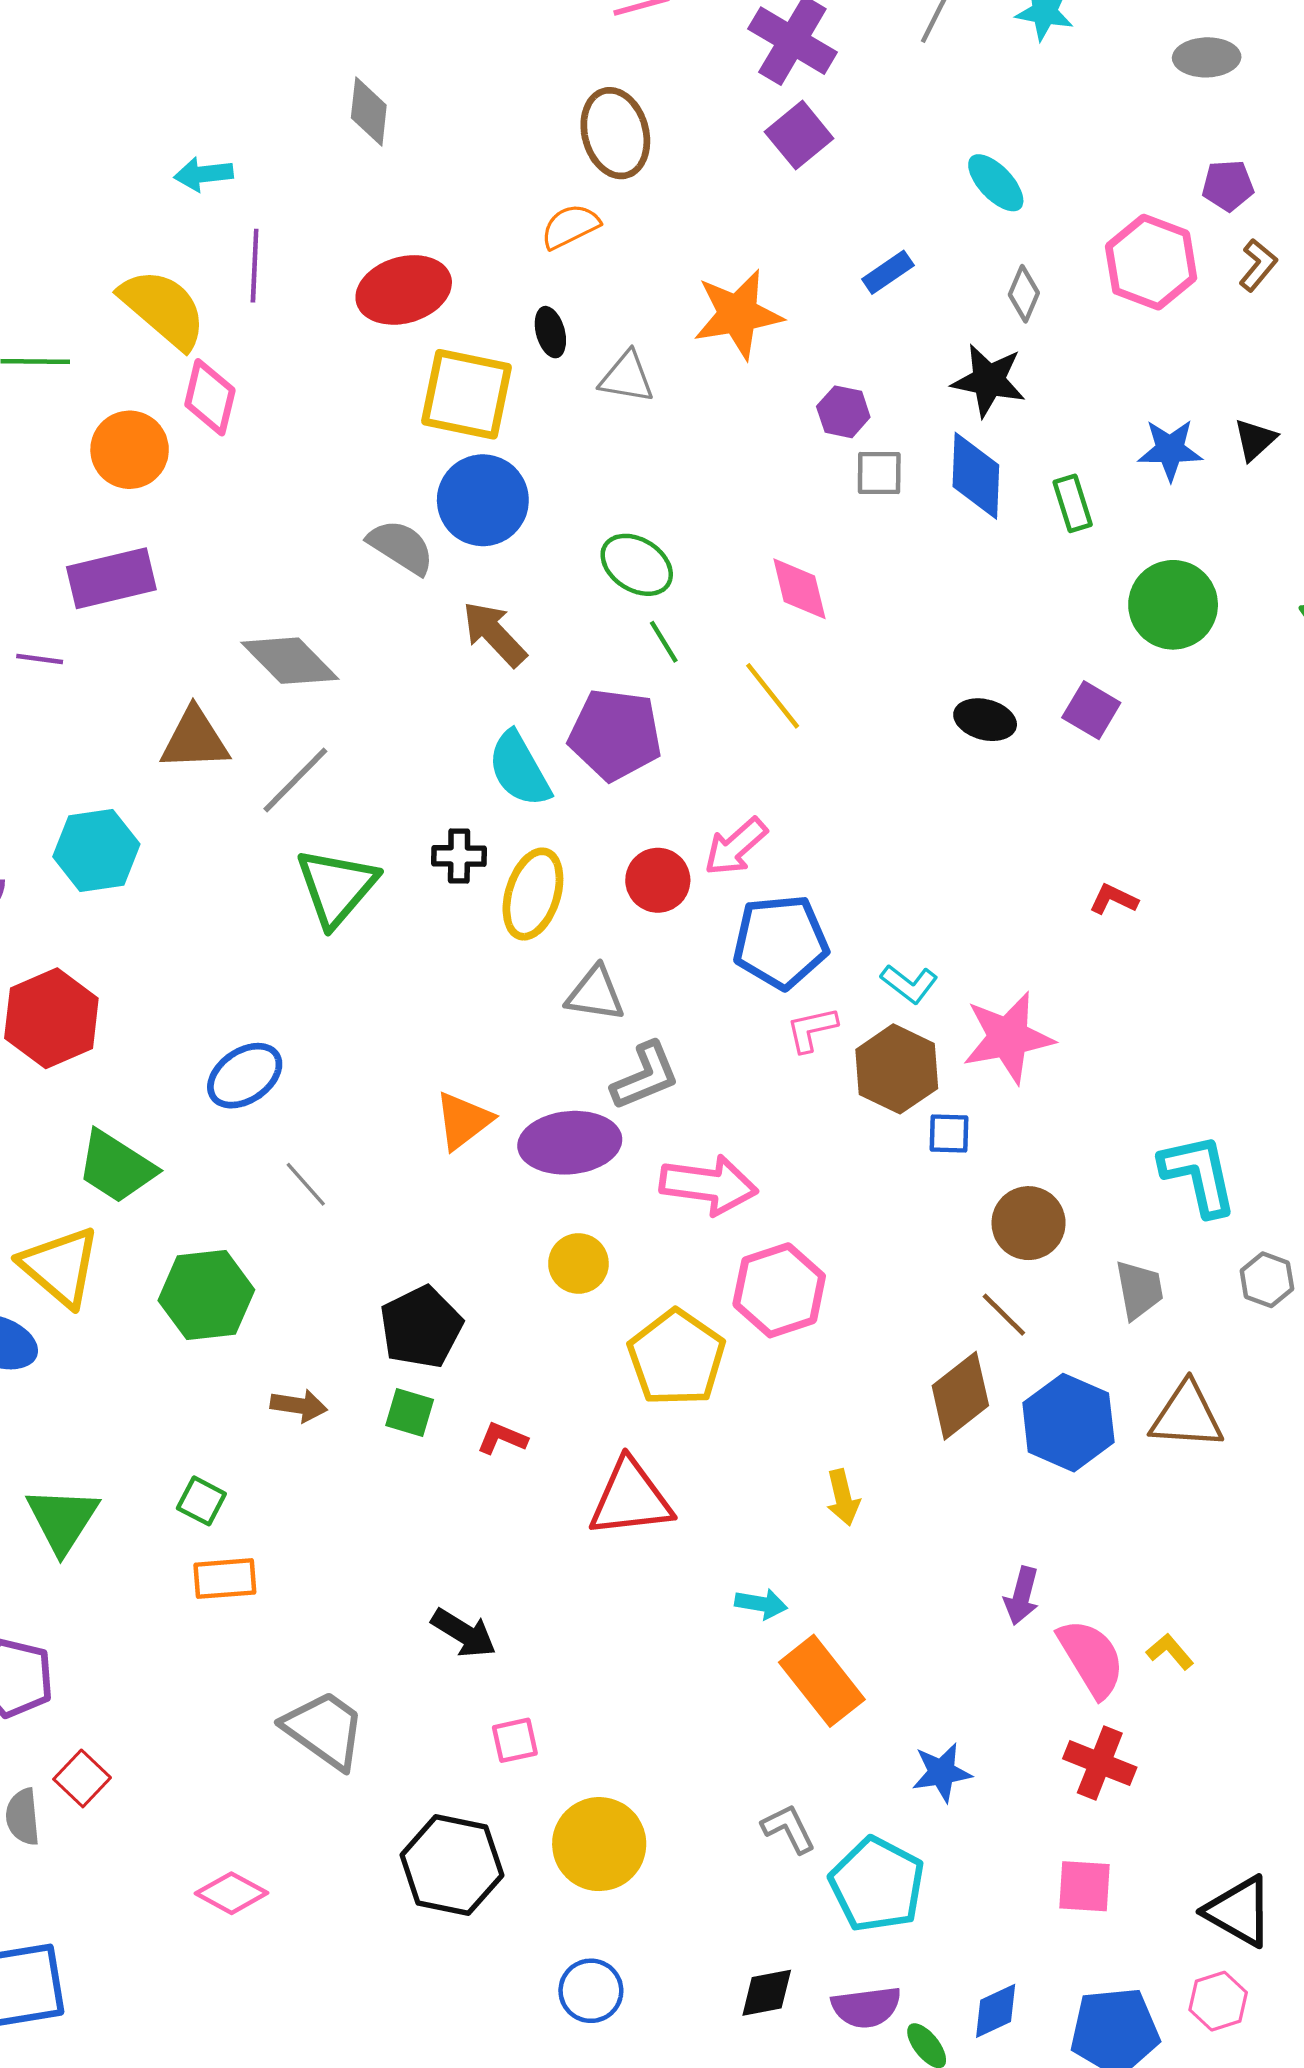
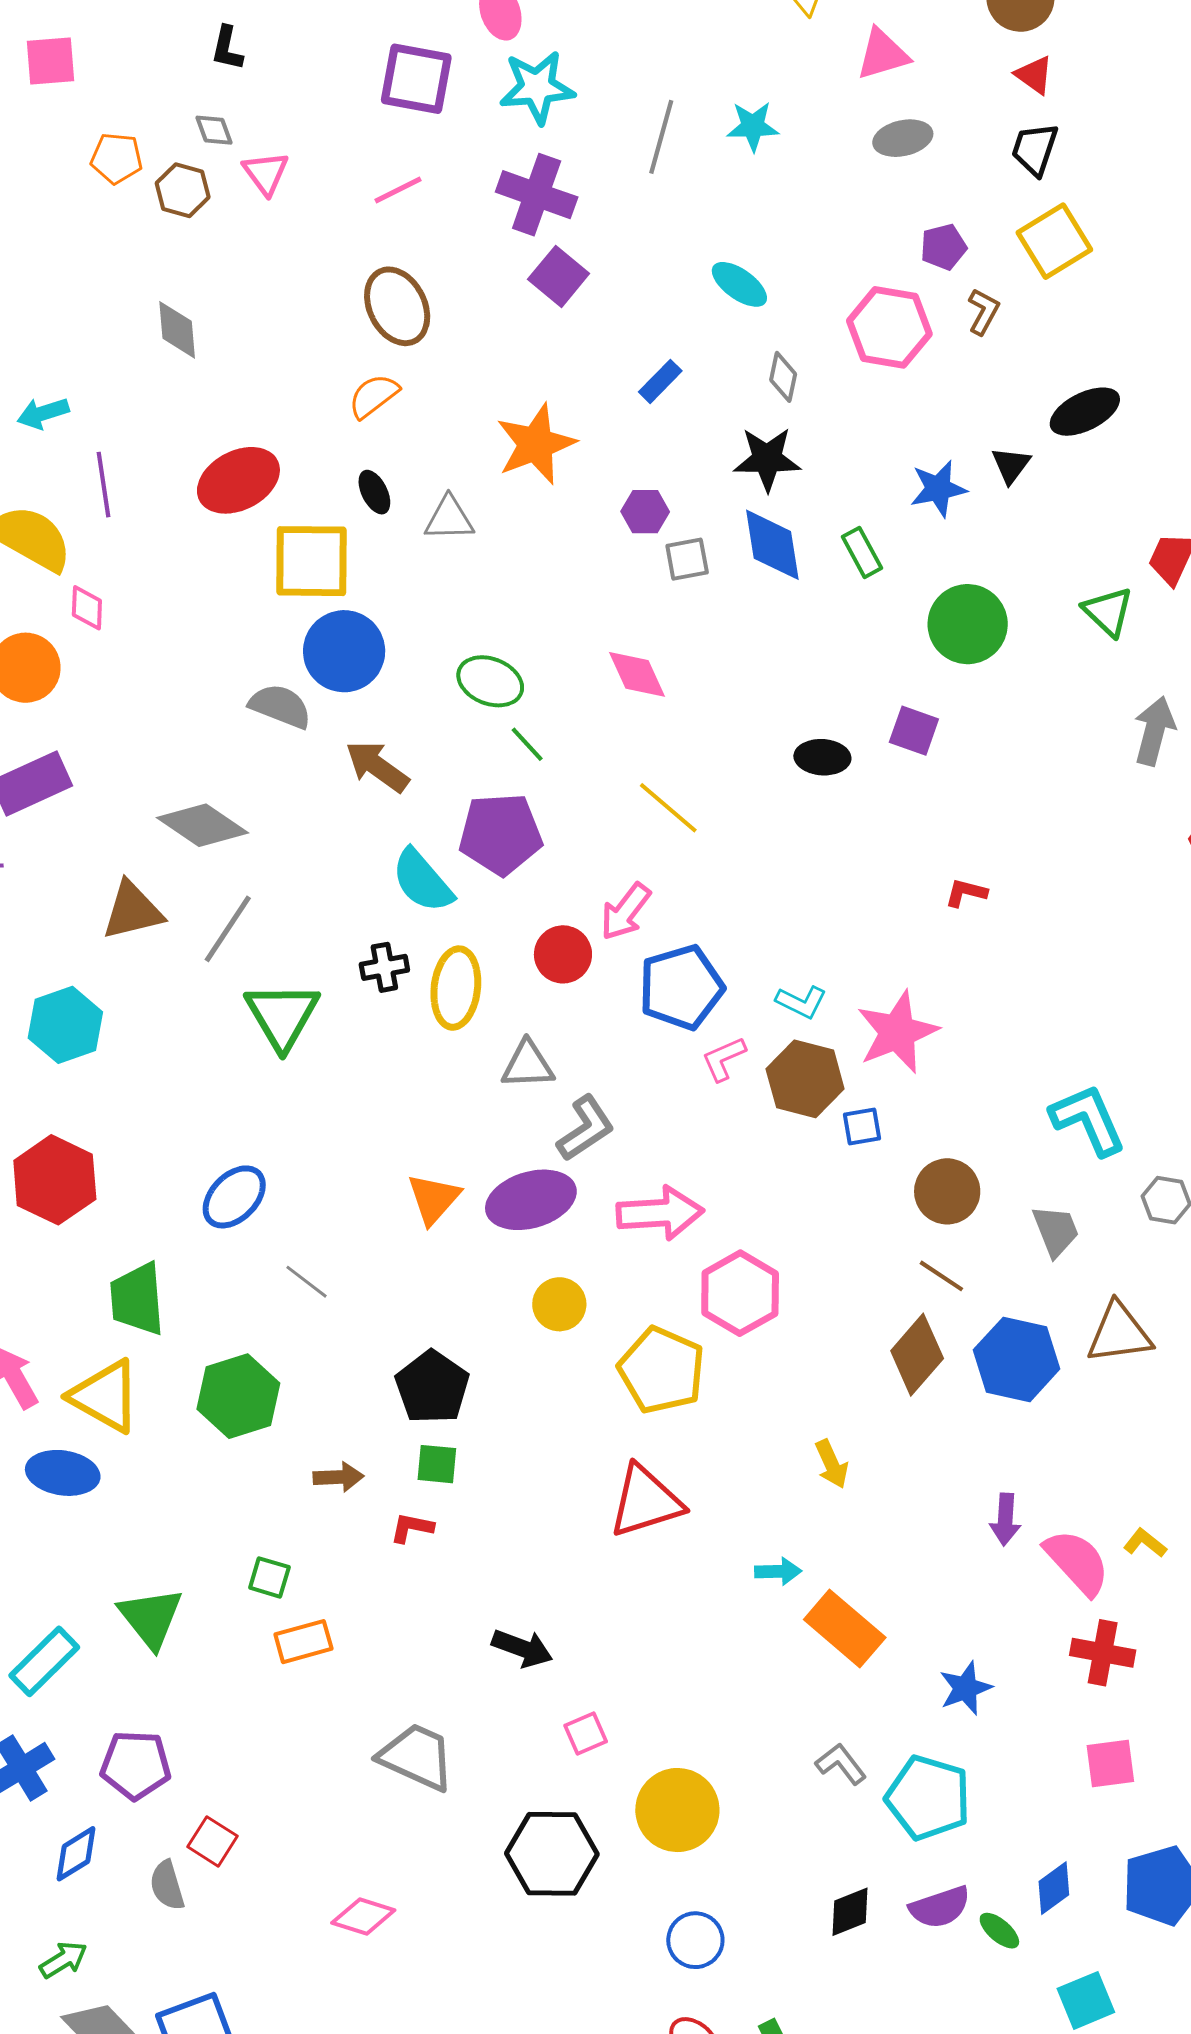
pink diamond: (210, 397) -> (87, 608), size x0.7
yellow line: (773, 696) -> (668, 808), moved
green trapezoid: (116, 1167) -> (137, 1299), turned 64
red L-shape: (502, 1438) -> (412, 1528), moved

